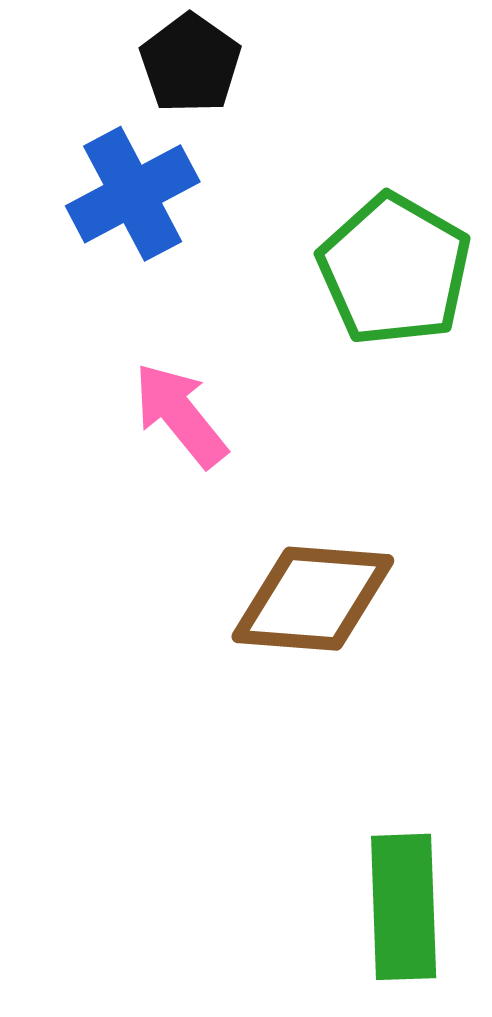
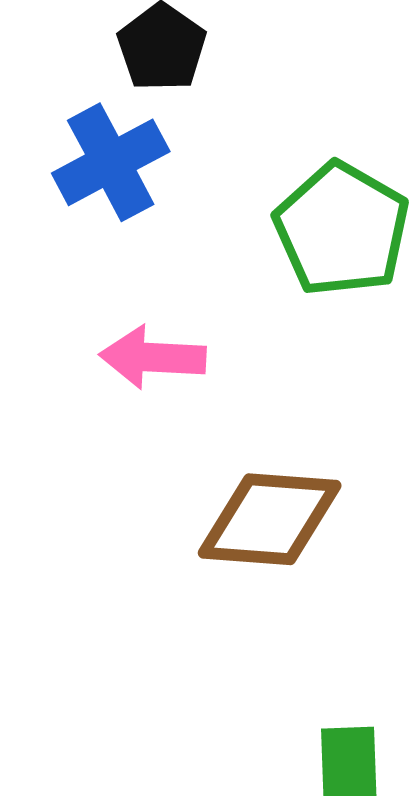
pink arrow: (180, 415) -> (153, 357), turned -48

